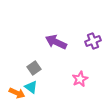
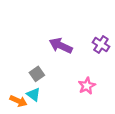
purple cross: (93, 41) -> (101, 45), turned -35

